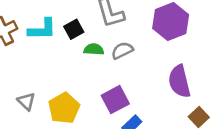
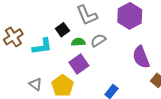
cyan L-shape: (42, 29) -> (42, 46), moved
purple square: (115, 100) -> (79, 64), moved

